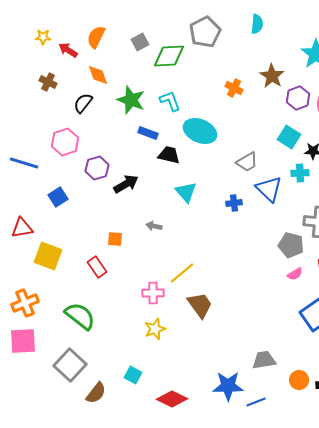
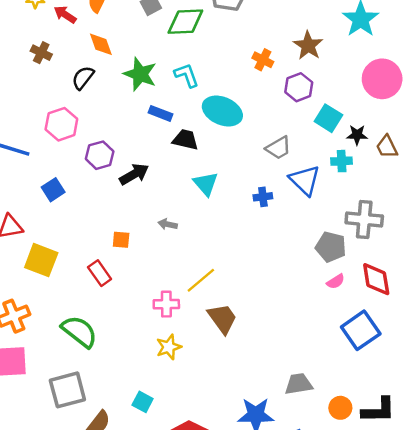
purple hexagon: (298, 98) -> (299, 87), moved
gray square: (70, 365) -> (67, 390), turned 32

